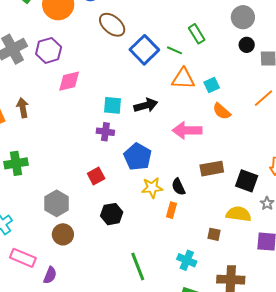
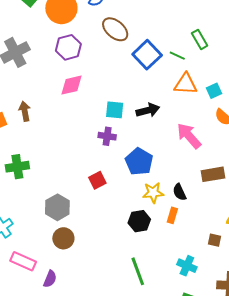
purple hexagon: (49, 50) -> (68, 47), moved
pink arrow: (187, 130) -> (189, 136), turned 48
black hexagon: (112, 214) -> (139, 221), moved

